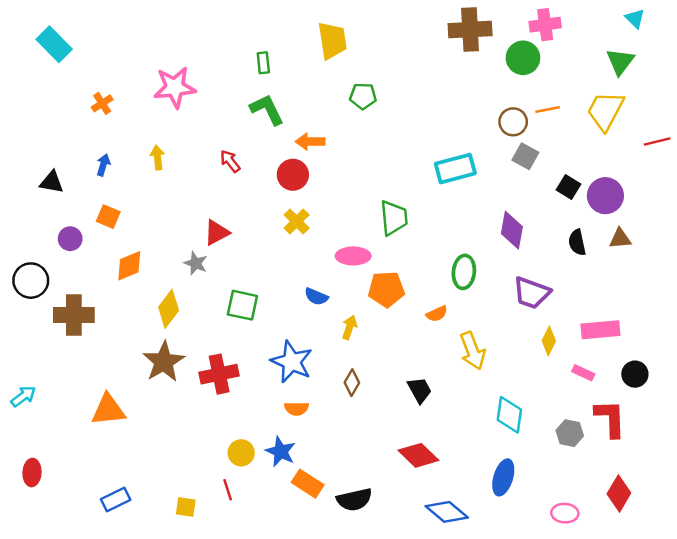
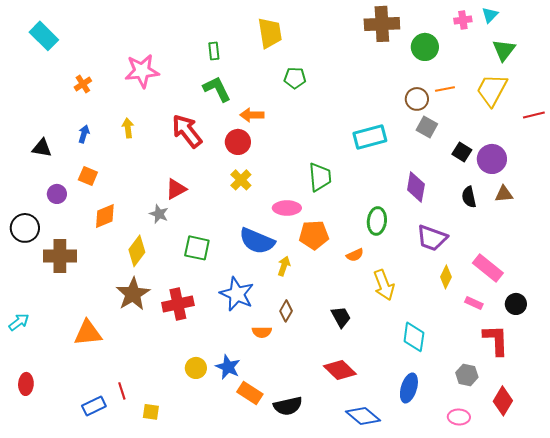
cyan triangle: (635, 18) -> (490, 15), moved, turned 30
pink cross: (545, 25) -> (463, 20), moved, size x0.7
red arrow: (230, 161) -> (187, 131), size x1.8
blue semicircle: (316, 297) -> (257, 241), size x1.8
pink rectangle: (600, 330) -> (488, 268), turned 44
orange semicircle: (297, 409) -> (262, 332), moved
gray hexagon: (570, 433) -> (467, 375), moved
red line: (228, 490) -> (122, 391), moved

